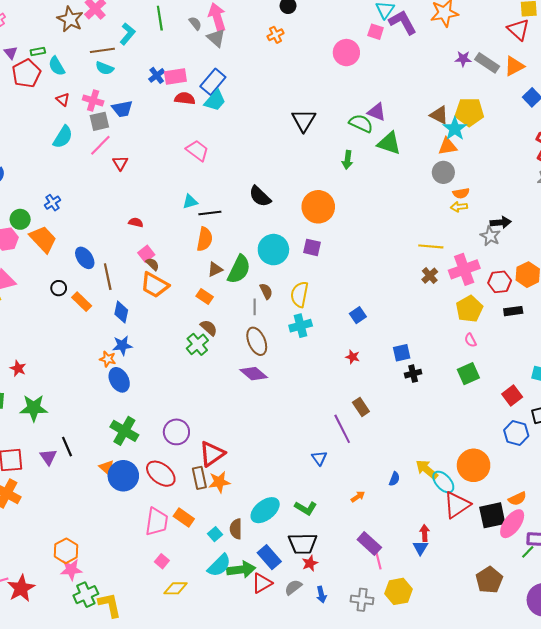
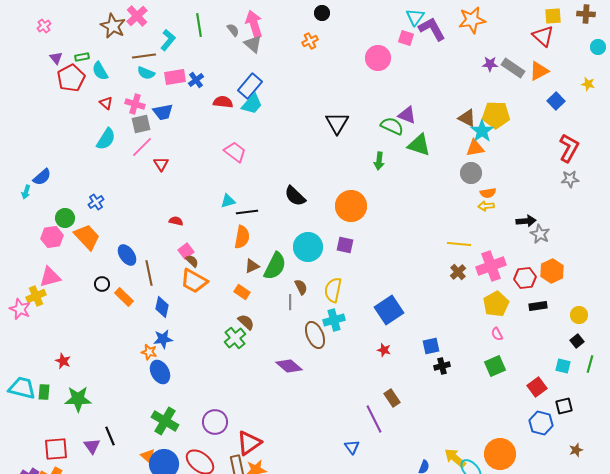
pink rectangle: (175, 76) -> (175, 77), moved
gray star: (490, 236) -> (540, 234), moved
blue square: (358, 315) -> (389, 310), size x1.8
brown ellipse: (257, 341) -> (315, 335), moved

